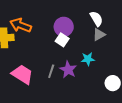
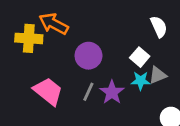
purple circle: (64, 27) -> (88, 56), moved
gray triangle: (99, 35) -> (158, 75), moved
white square: (62, 40) -> (140, 57), moved

